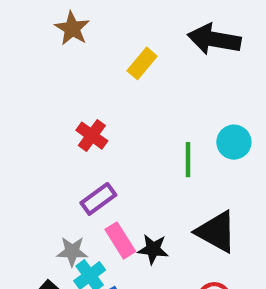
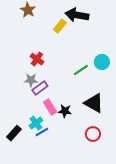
black arrow: (214, 39) -> (77, 15), moved
green line: (188, 160) -> (81, 70), turned 56
gray star: (72, 251) -> (31, 80), moved

